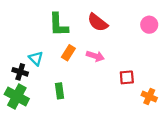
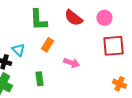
pink circle: (149, 25) -> (104, 18), moved
pink arrow: (95, 56) -> (71, 63), moved
red square: (127, 77) -> (113, 46), moved, size x1.6

